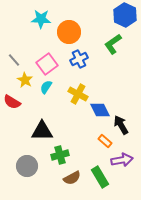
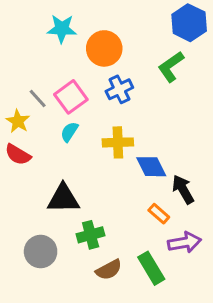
gray line: (14, 60) -> (38, 98), moved
yellow star: (25, 80) -> (18, 121), moved
yellow cross: (78, 94) -> (118, 142), turned -30

